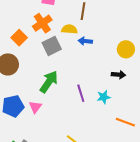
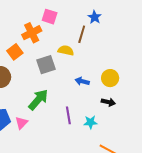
orange cross: (42, 23) -> (32, 33), moved
blue arrow: (85, 41) -> (82, 81), moved
yellow circle: (126, 49) -> (110, 78), moved

